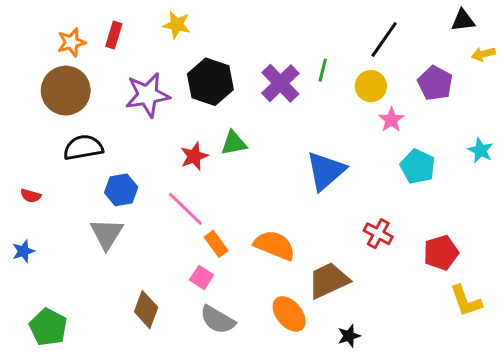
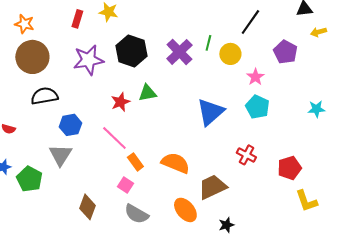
red rectangle: (114, 35) -> (77, 19), moved
orange star: (72, 42) -> (24, 24), moved, turned 30
yellow circle: (371, 86) -> (230, 54), moved
cyan star: (480, 150) -> (316, 109), moved, turned -30
cyan pentagon: (418, 166) -> (257, 107), moved
green pentagon: (48, 327) -> (29, 179), moved

